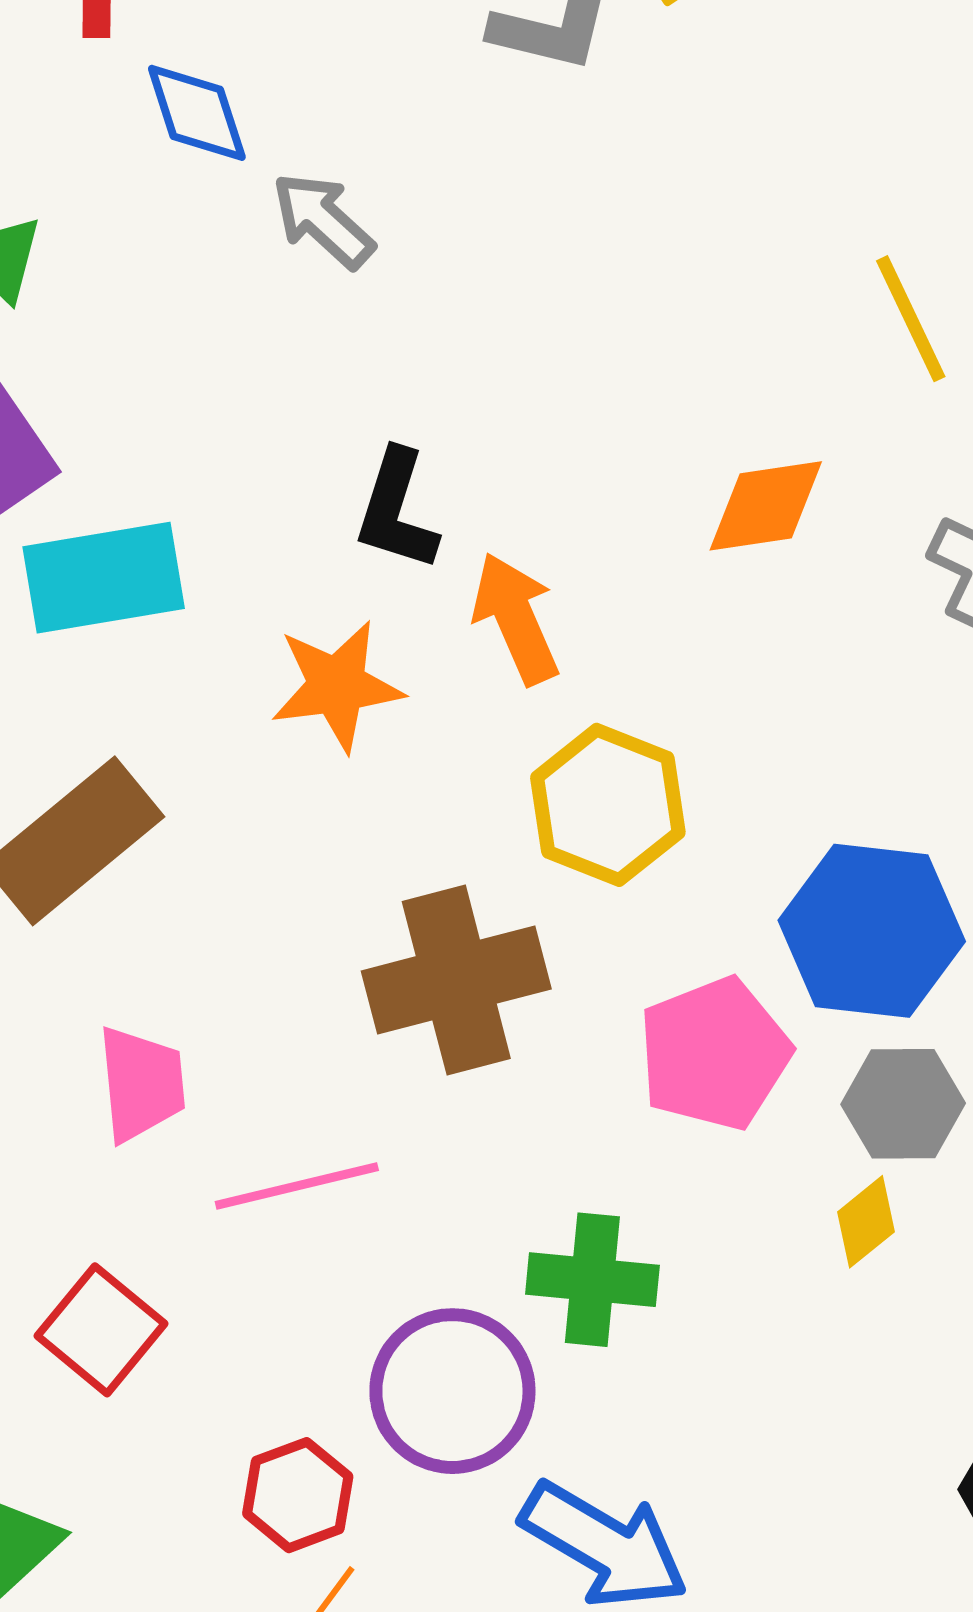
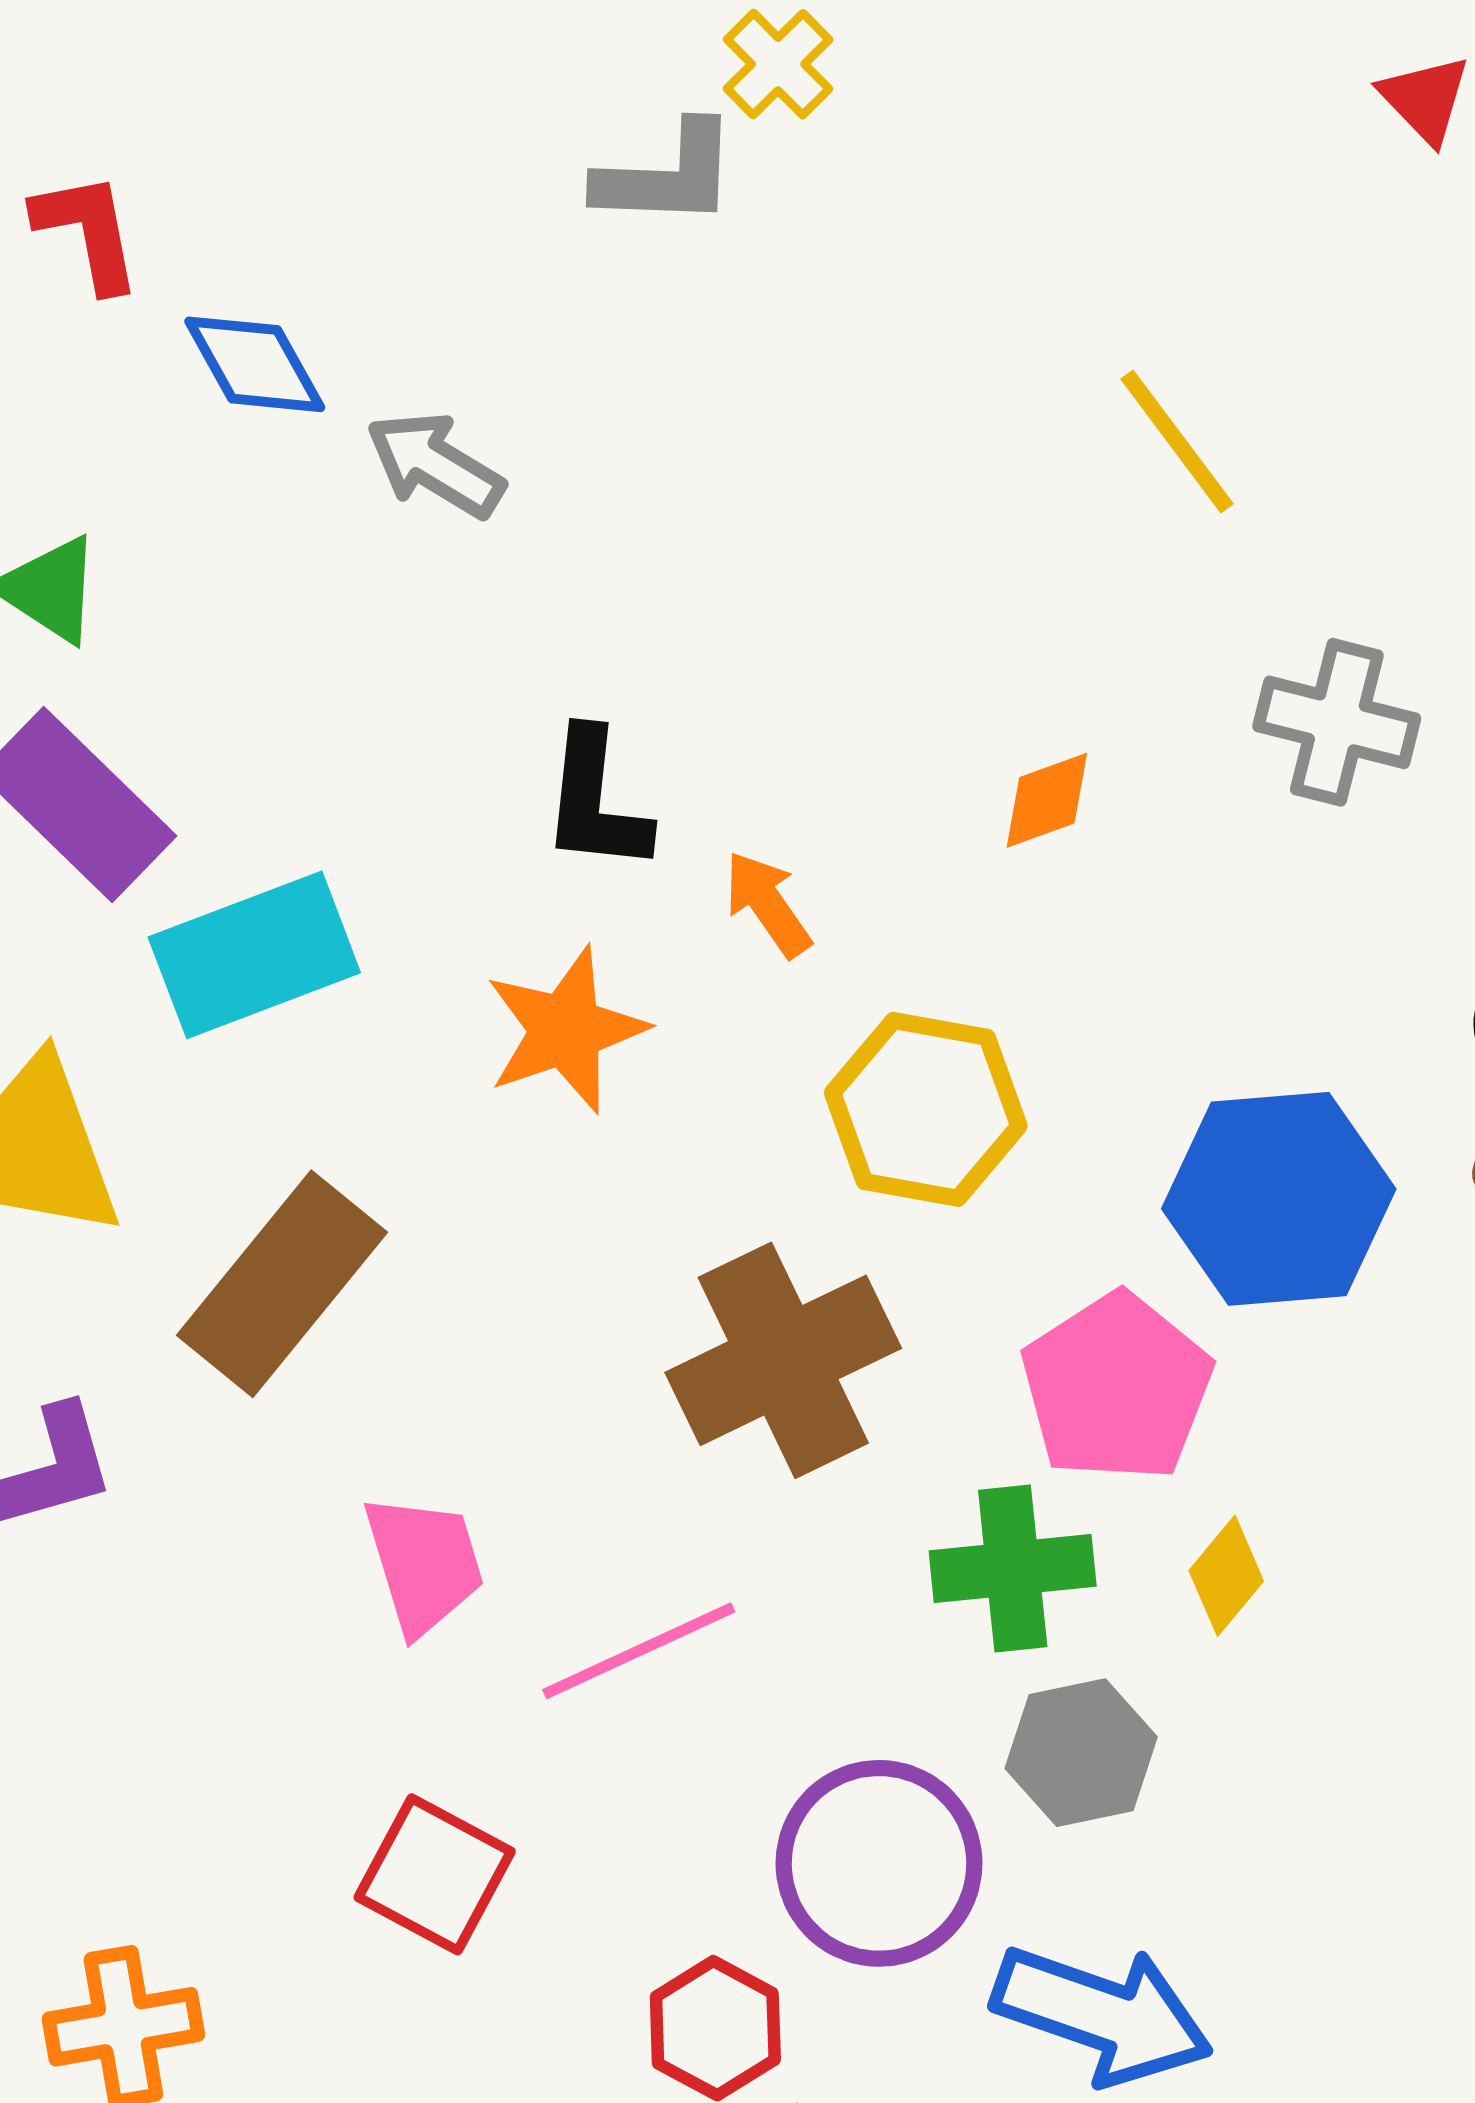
orange diamond: (766, 506) -> (1047, 800), moved, size x0.7
orange arrow: (516, 618) -> (768, 904), size x0.7
gray hexagon: (903, 1104) -> (1081, 1753), moved
yellow diamond: (866, 1222) -> (1226, 1576), moved
green cross: (592, 1280) -> (1013, 1568), moved

